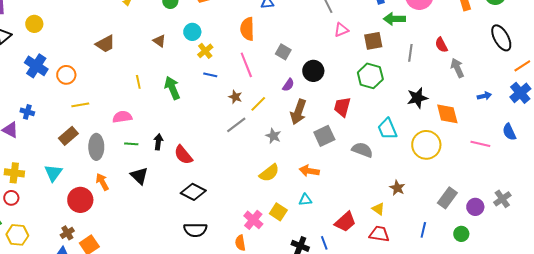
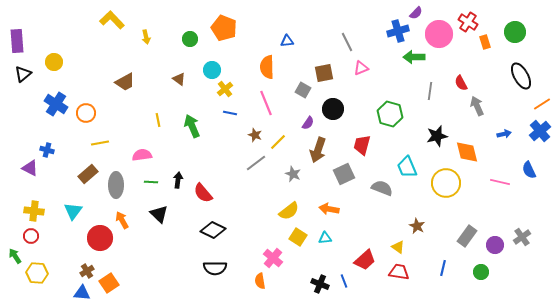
brown square: (373, 41) -> (324, 73), moved
yellow square: (278, 212) -> (298, 237), moved

